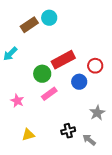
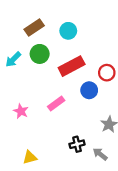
cyan circle: (49, 18) -> (68, 31), moved
green circle: (42, 74) -> (40, 54), moved
yellow triangle: (28, 135) -> (30, 157), moved

